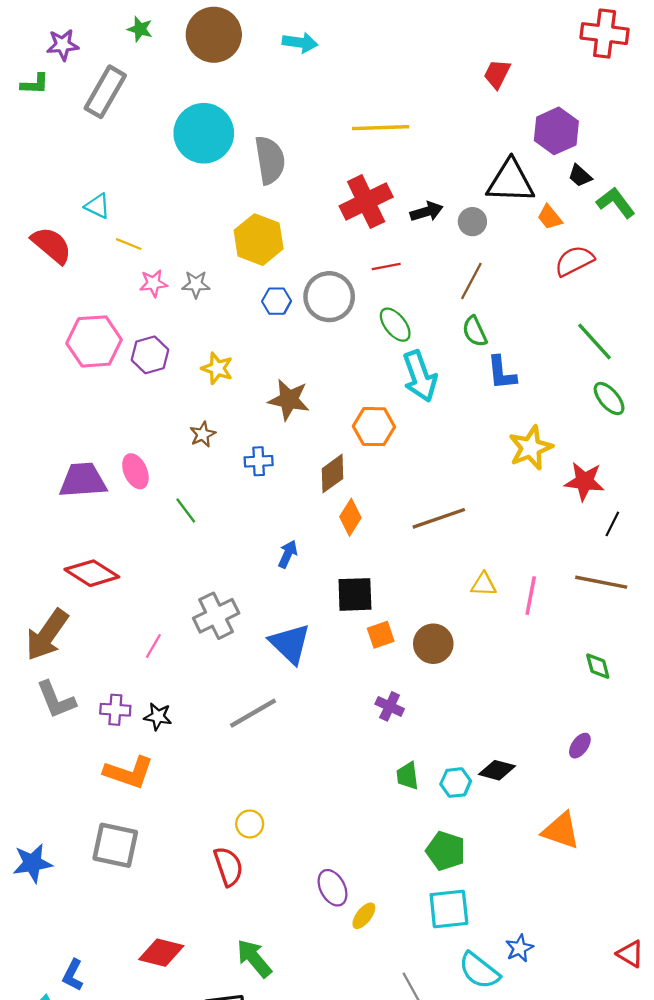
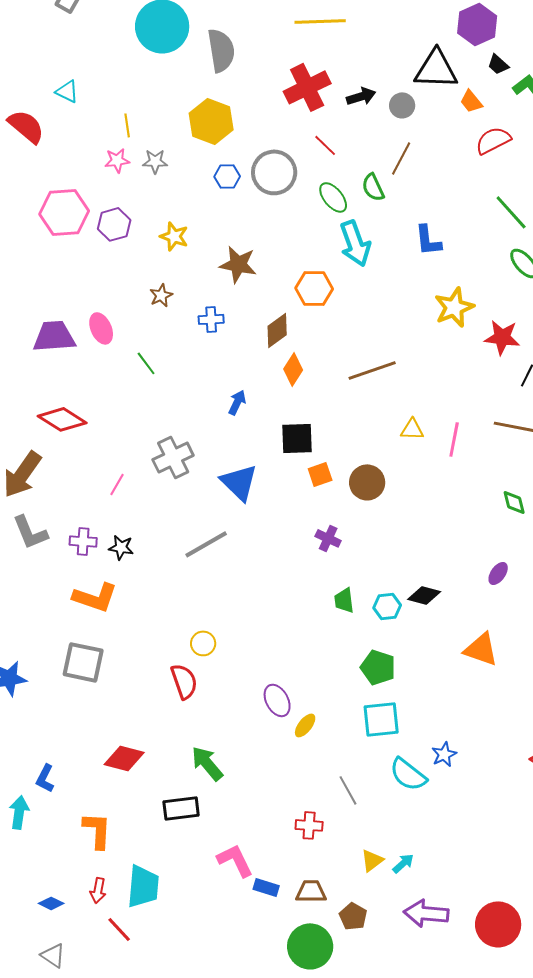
yellow line: (129, 244) -> (127, 125), moved, turned 60
red line: (386, 266) -> (325, 145), turned 55
green semicircle: (475, 331) -> (373, 187), moved

